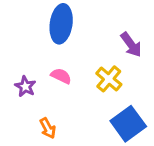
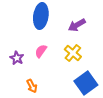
purple arrow: (131, 45) -> (77, 25), moved, turned 96
pink semicircle: (61, 76) -> (41, 51), turned -80

